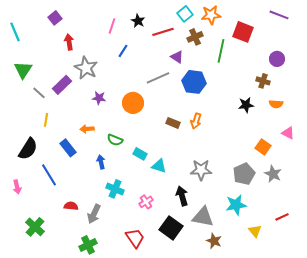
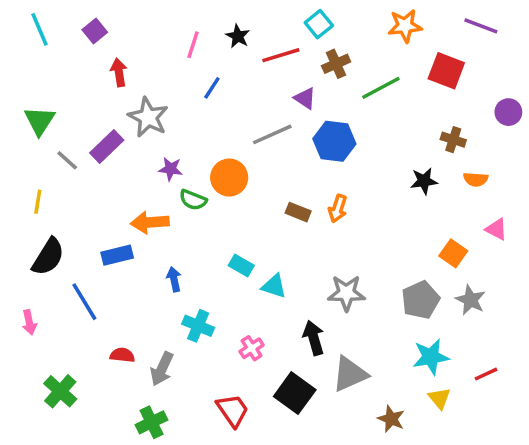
orange star: (211, 15) -> (405, 26), moved
cyan line: (15, 32) -> (40, 29), moved
red square: (243, 32) -> (446, 71), moved
green line: (221, 51) -> (381, 88), turned 50
purple circle: (277, 59) -> (508, 112), moved
yellow line: (46, 120) -> (38, 202), moved
orange arrow: (87, 129) -> (150, 222), size x1.5
green semicircle: (115, 140) -> (193, 200), moved
blue rectangle: (68, 148) -> (117, 255), turned -66
cyan star: (236, 205) -> (431, 357), moved
gray triangle: (203, 217) -> (350, 374), turned -35
brown star: (214, 241) -> (391, 419), moved

